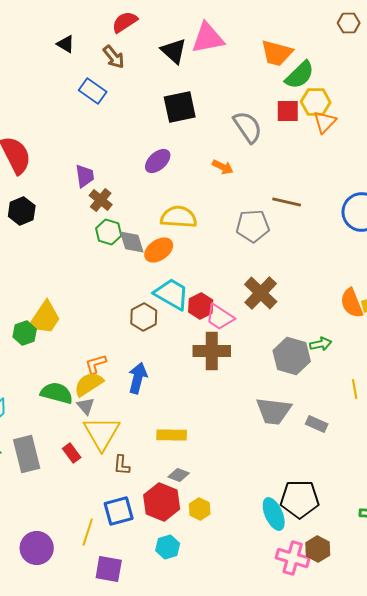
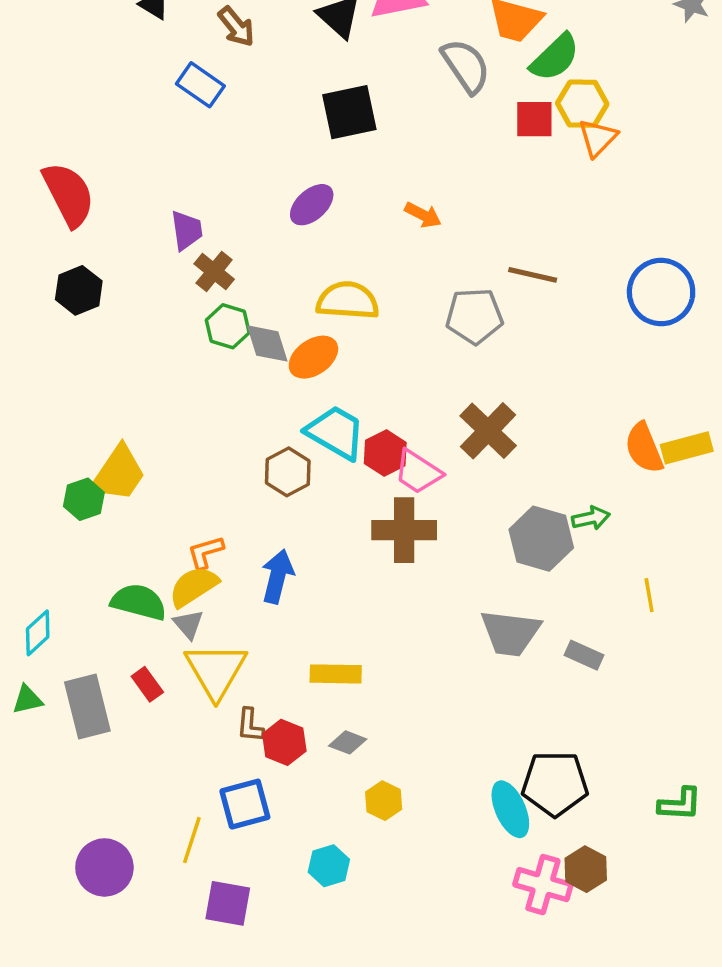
gray semicircle: (248, 127) -> (466, 66), moved
red rectangle: (72, 453) -> (147, 684), moved
red hexagon: (162, 502) -> (284, 742), moved, size x0.7

